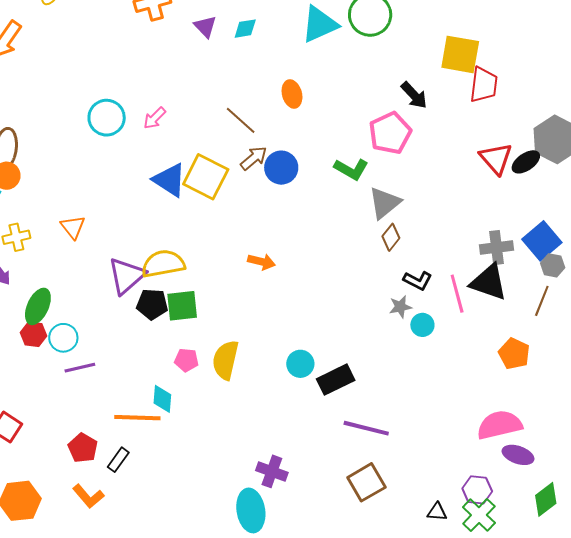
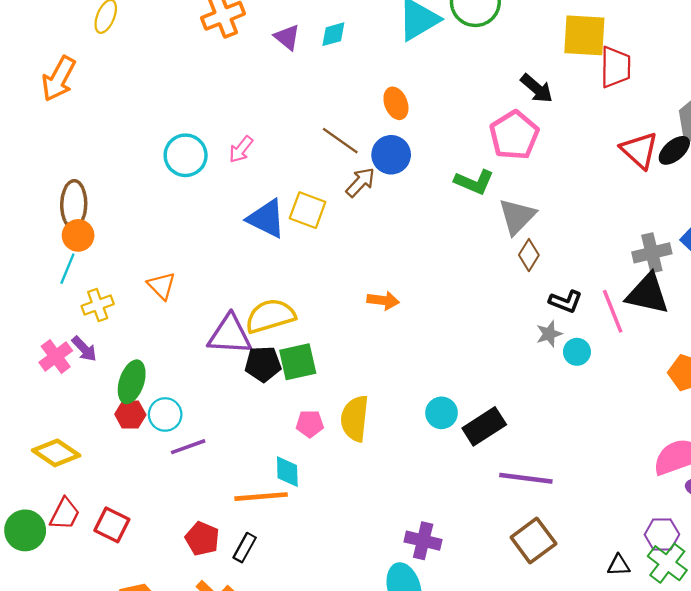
blue circle: (281, 168) -> (391, 155), moved
yellow square: (206, 177) -> (308, 210), size x0.7
purple triangle: (127, 276) -> (230, 335), turned 51

